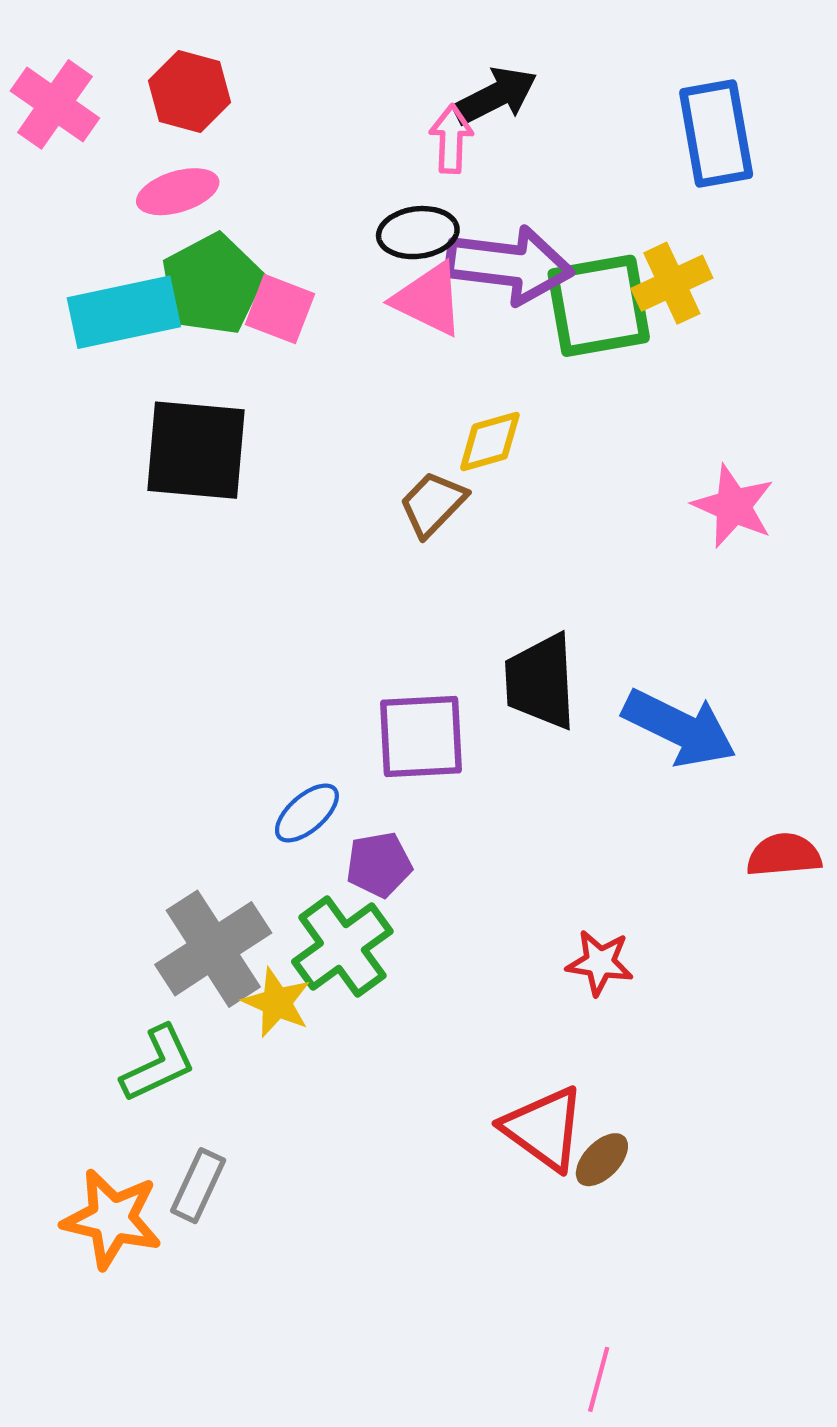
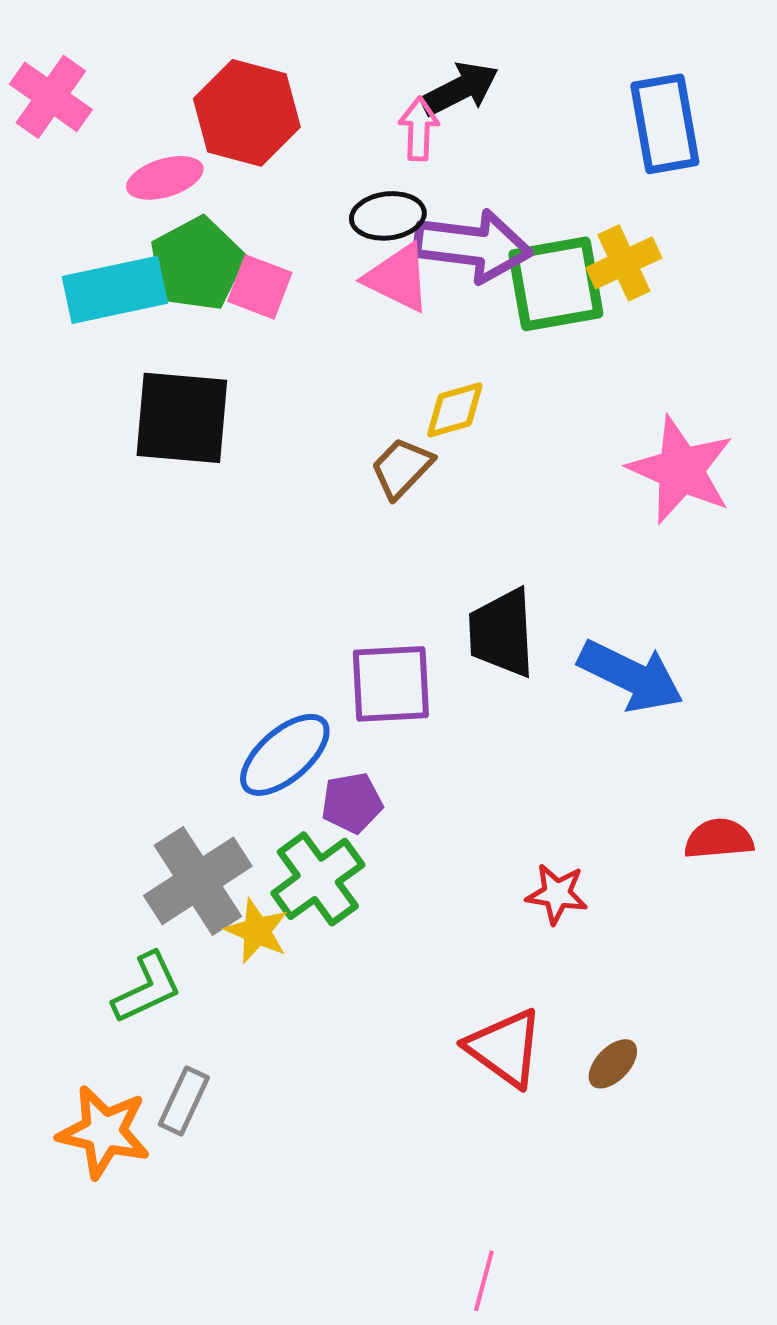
red hexagon: (190, 92) -> (247, 113), moved, size x1.4
pink star: (733, 506) -> (681, 470), size x1.4
blue ellipse: (307, 813) -> (285, 755), size x1.5
red semicircle: (784, 855) -> (719, 839), moved
brown ellipse: (602, 1160) -> (613, 1064), moved
pink line: (599, 1379) -> (484, 1281), moved

